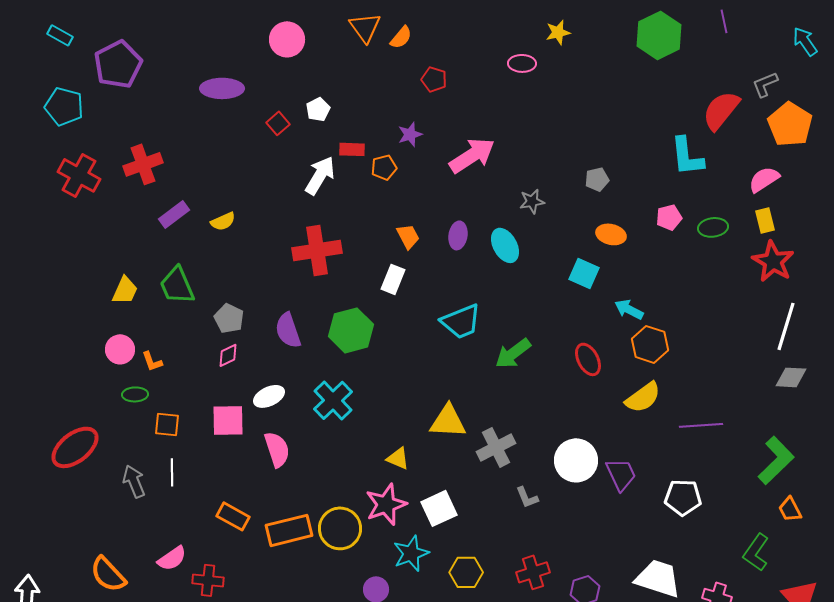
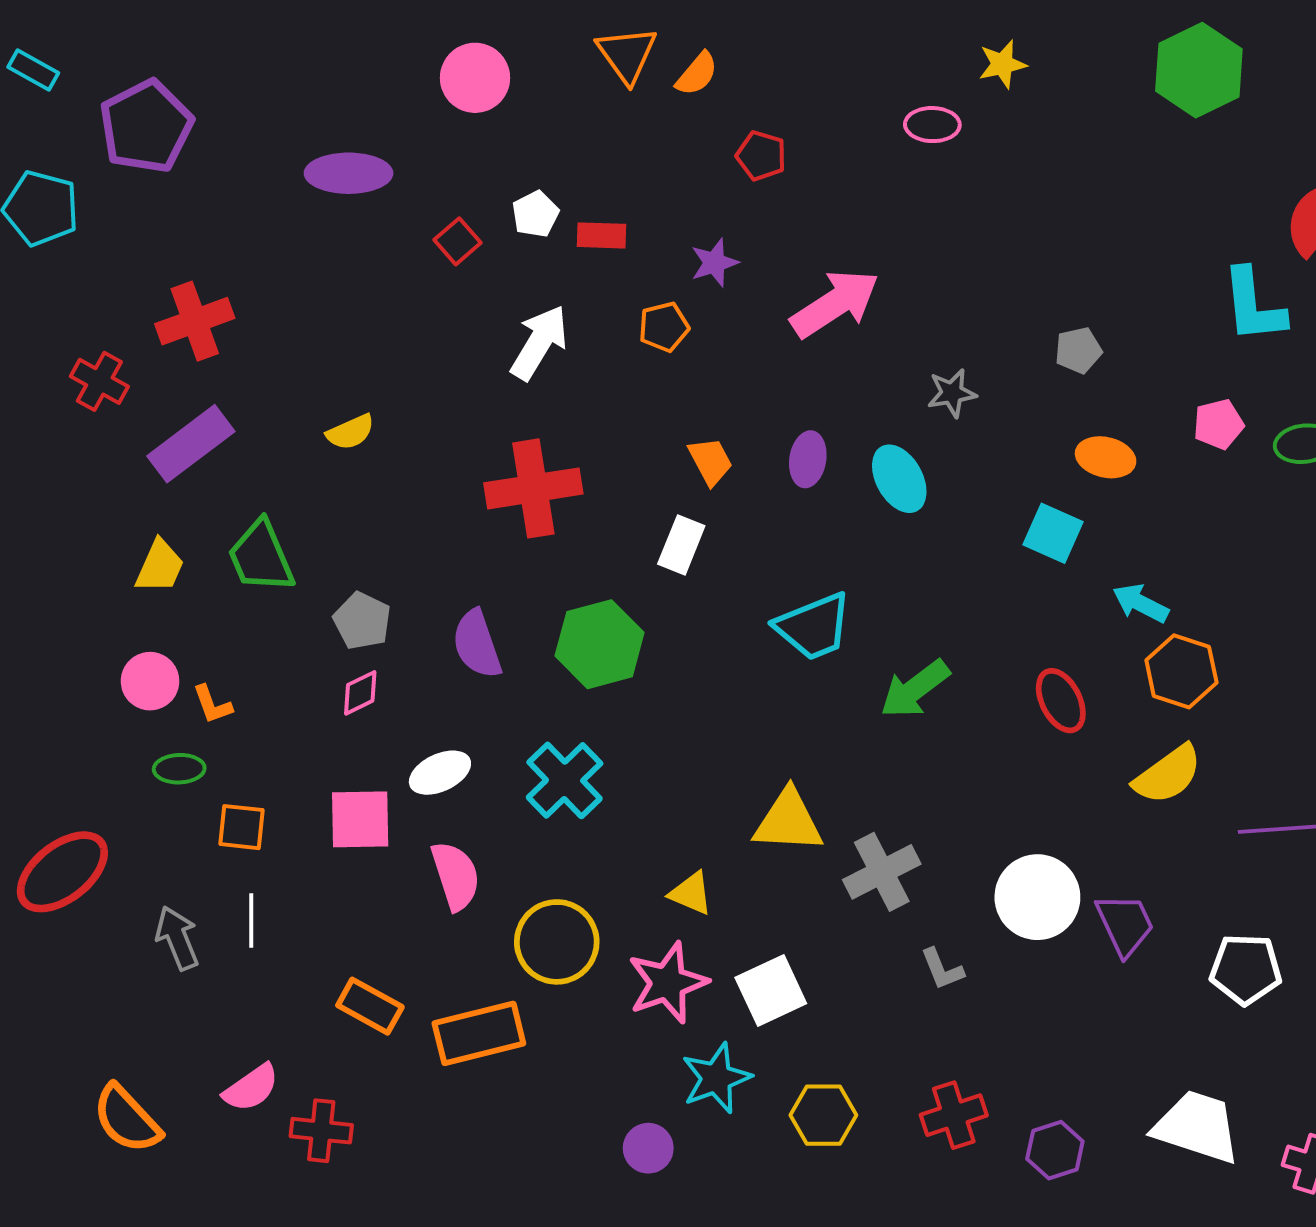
red rectangle: (352, 149) -> (602, 235), moved
red cross: (79, 175) -> (99, 381), moved, size x0.7
purple rectangle: (174, 214) -> (191, 444), moved, size x1.4
yellow circle: (340, 528) -> (557, 942), moved

